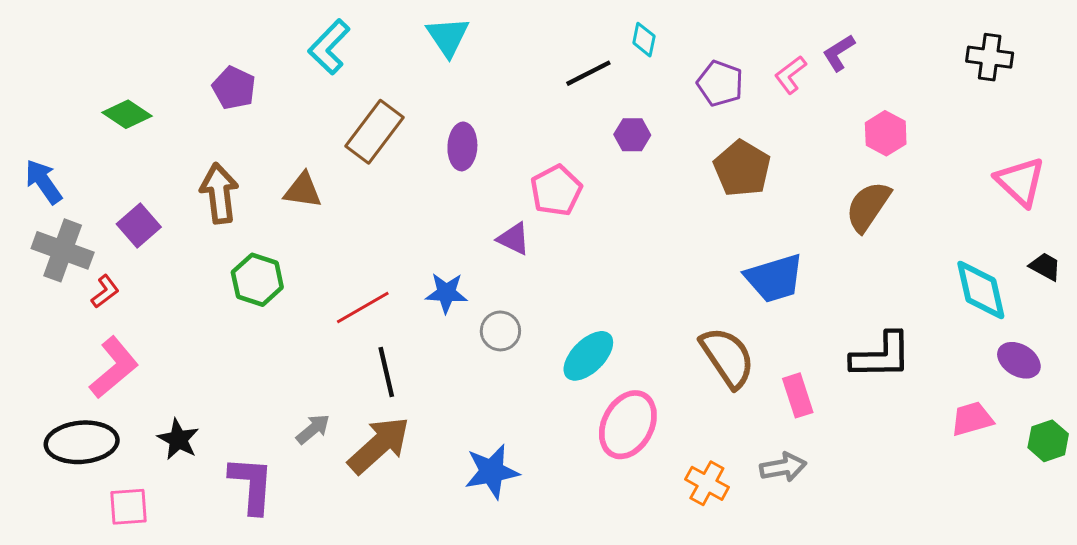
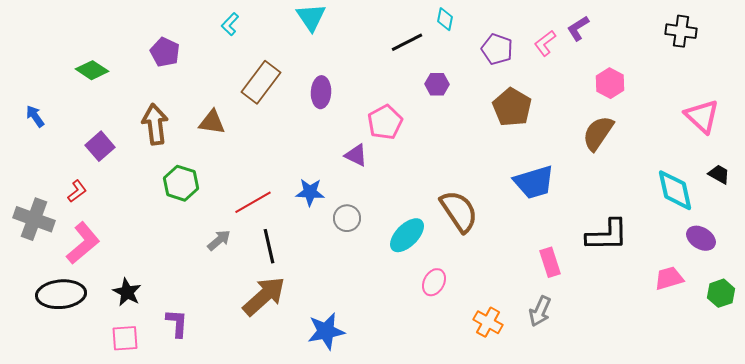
cyan L-shape: (329, 47) -> (230, 24), size x0.6
blue arrow: (44, 182) -> (35, 116), size x0.7
gray cross: (63, 250) -> (34, 219), moved
brown semicircle: (727, 357) -> (459, 211), moved
pink ellipse: (628, 425) -> (434, 282), size x0.6
gray arrow: (313, 429) -> (219, 240), moved
gray arrow: (783, 467) -> (540, 311), turned 124
blue star: (492, 472) -> (326, 331), moved
purple L-shape: (252, 485) -> (177, 323), size x0.7
pink square: (128, 507) -> (125, 338), moved

